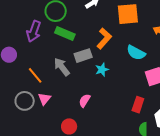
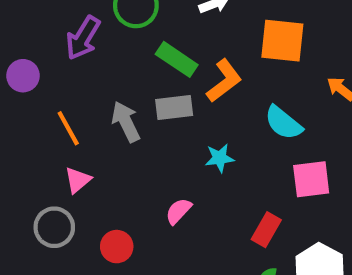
green rectangle: (65, 34) -> (177, 59), moved
cyan star: (102, 70) -> (220, 158), moved
gray circle: (25, 101) -> (54, 227), moved
pink semicircle: (85, 101) -> (178, 211), moved

